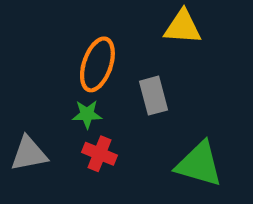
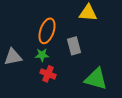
gray triangle: (29, 154) -> (13, 57), moved

